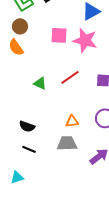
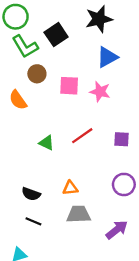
brown circle: (20, 26) -> (37, 74), moved
pink star: (85, 40) -> (100, 92), size x0.7
orange triangle: (72, 121) -> (70, 188), moved

